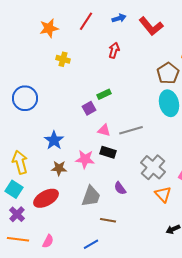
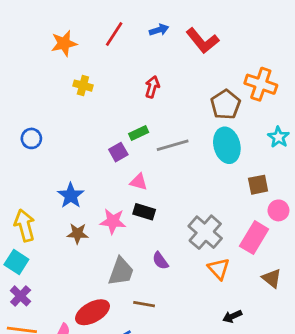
red arrow: (114, 50) -> (152, 87), moved
blue circle: (25, 98) -> (31, 138), size x0.6
gray line: (131, 130) -> (173, 145), moved
red ellipse: (46, 198) -> (92, 312), moved

